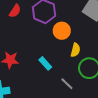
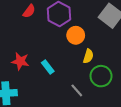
cyan rectangle: (45, 63) -> (48, 67), moved

